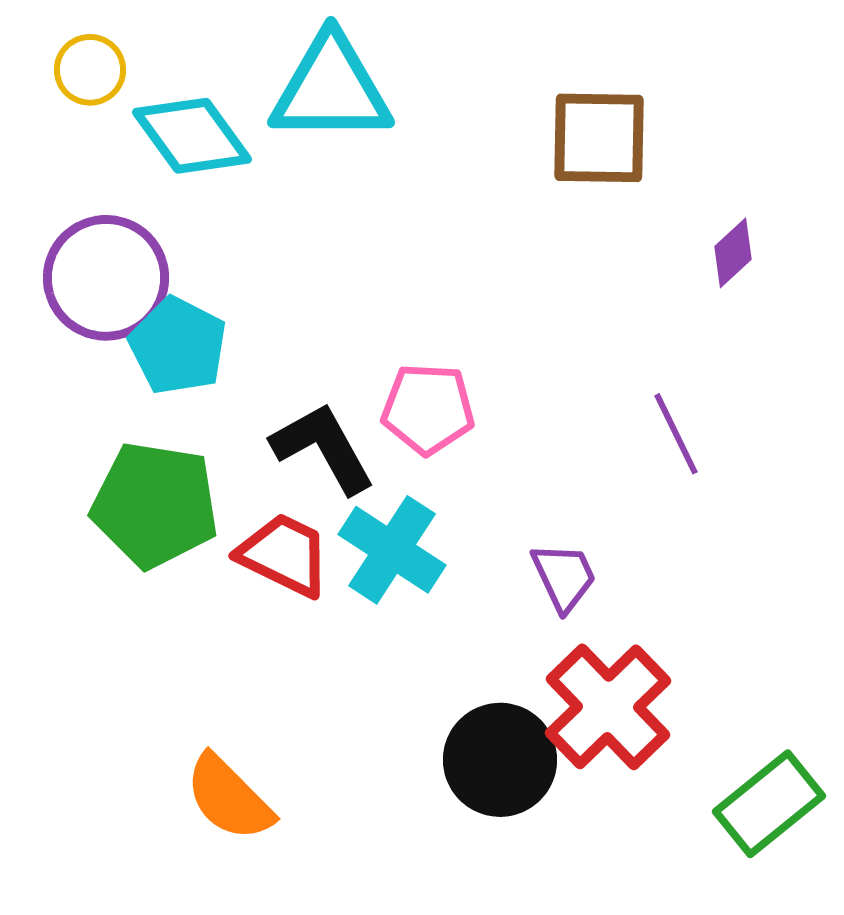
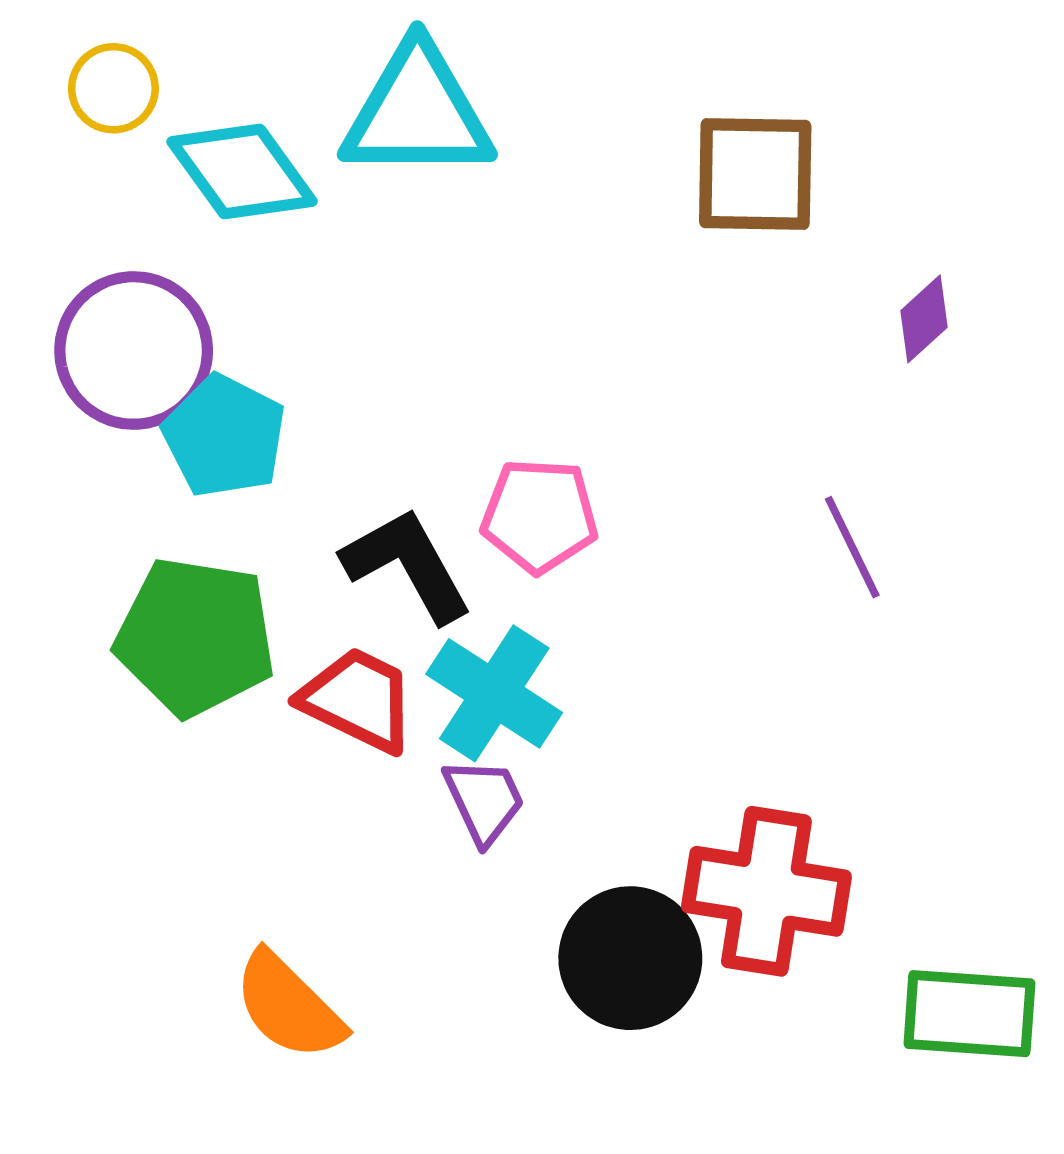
purple trapezoid: (564, 577) -> (484, 801), moved
red cross: (608, 707) -> (766, 891), turned -37
green rectangle: (769, 804) -> (969, 1014), turned 43

